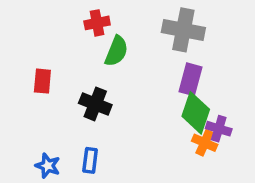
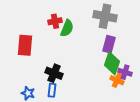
red cross: (97, 23) -> (55, 21), moved
red rectangle: (42, 81) -> (25, 45), size x1.5
black cross: (95, 104) -> (54, 73), moved

